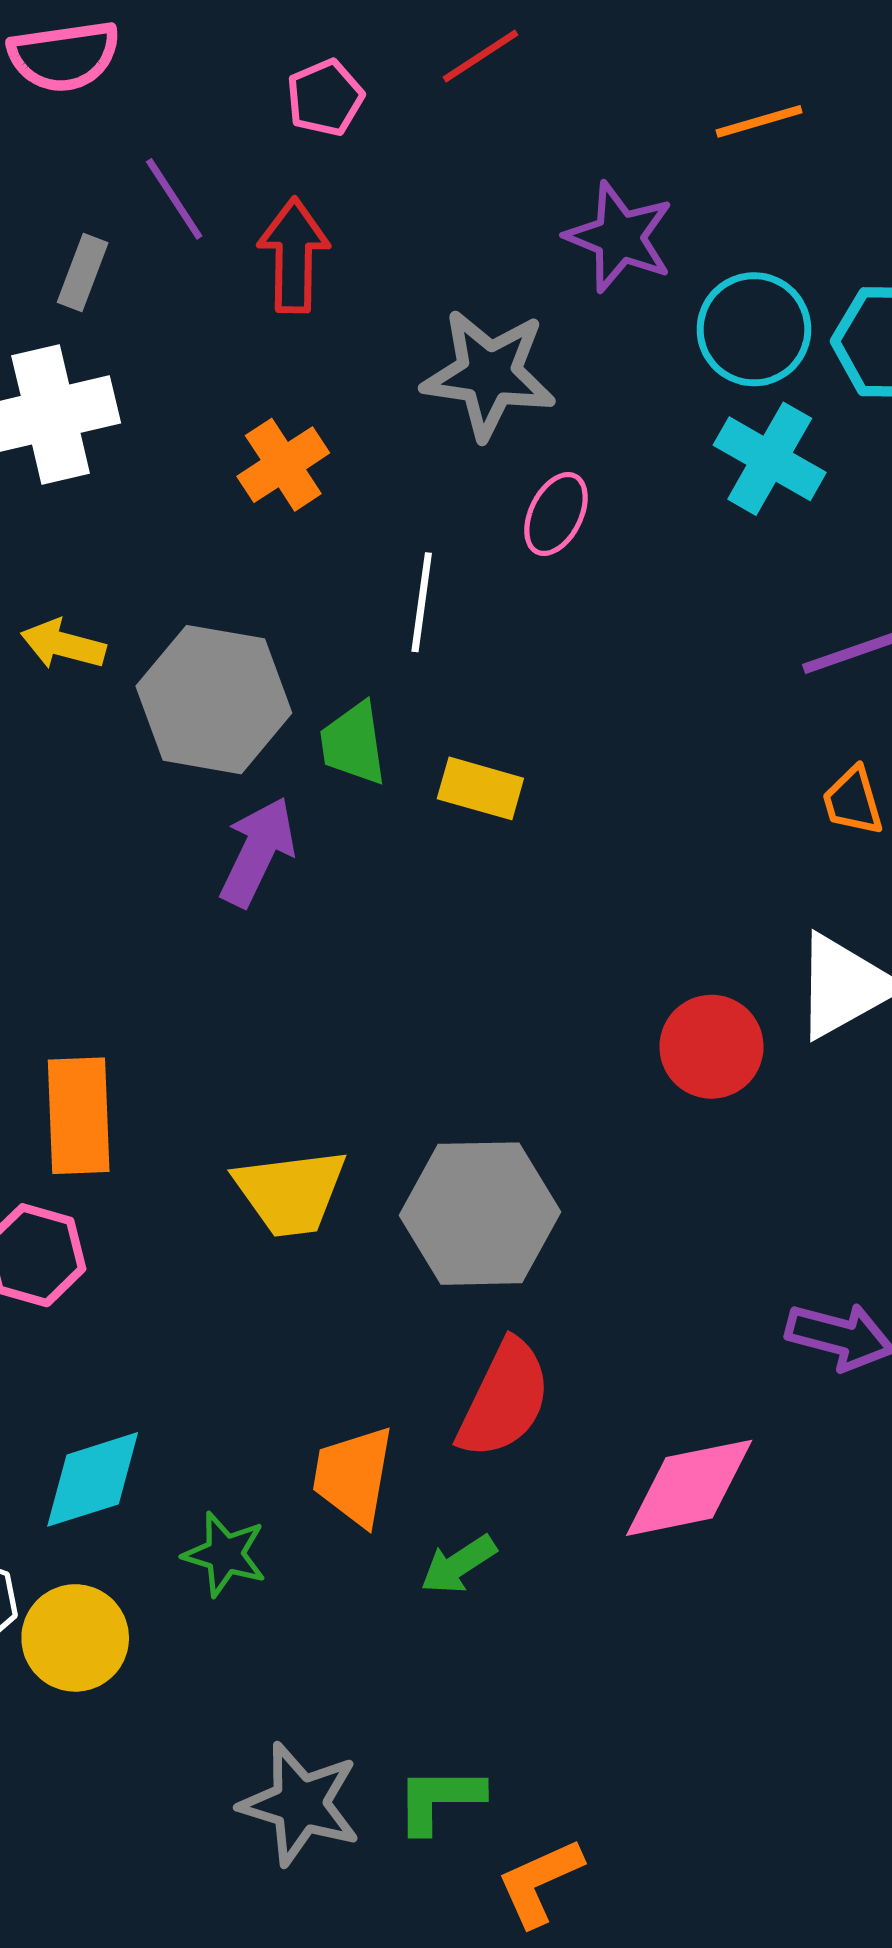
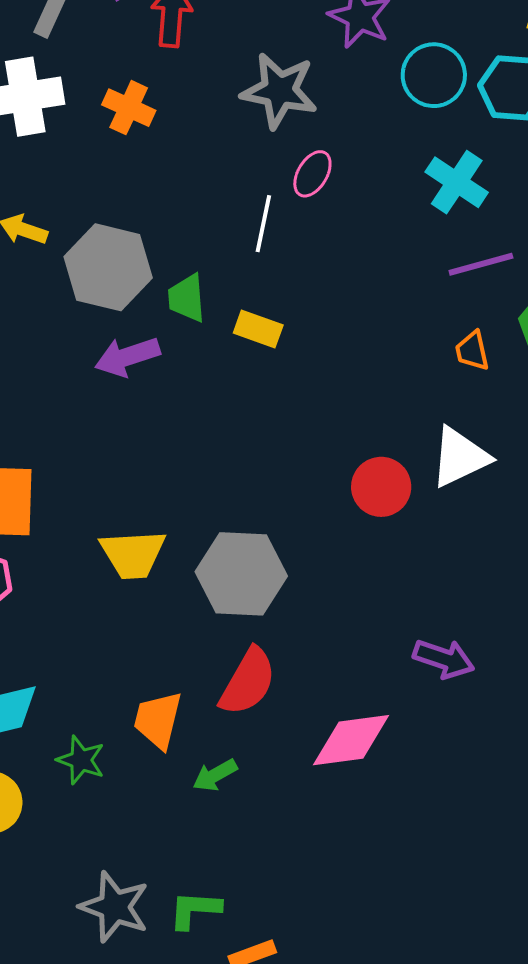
cyan cross: (770, 459) -> (457, 182), moved
orange cross: (283, 465) -> (129, 108), moved, turned -36
white line: (422, 602) -> (263, 224), moved
purple arrow: (258, 852) -> (127, 357), turned -138

